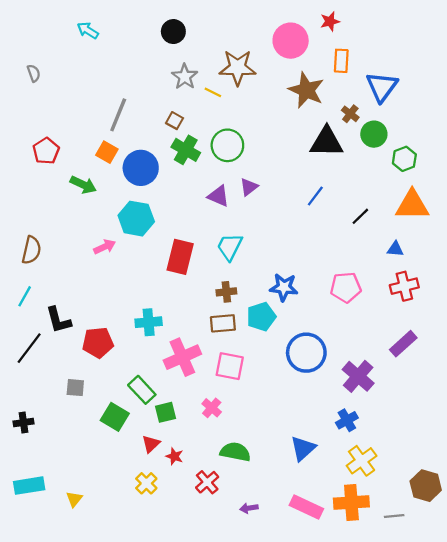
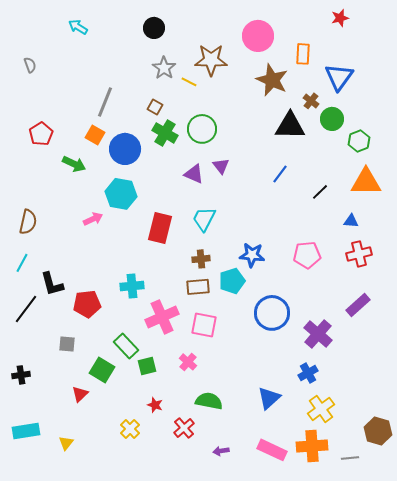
red star: (330, 21) -> (340, 18), moved
purple triangle: (249, 187) -> (221, 166), turned -30
red triangle: (151, 444) -> (80, 394), moved

